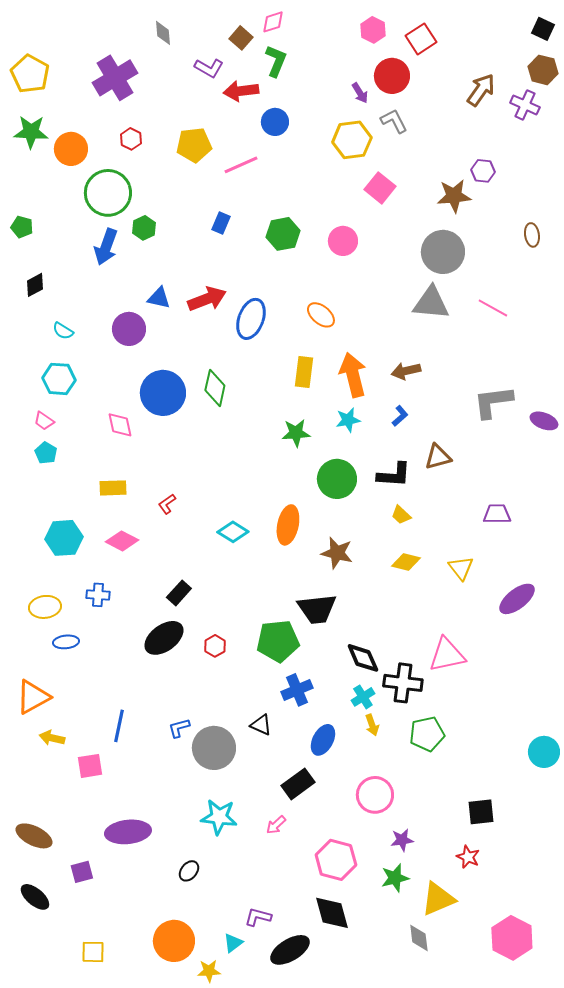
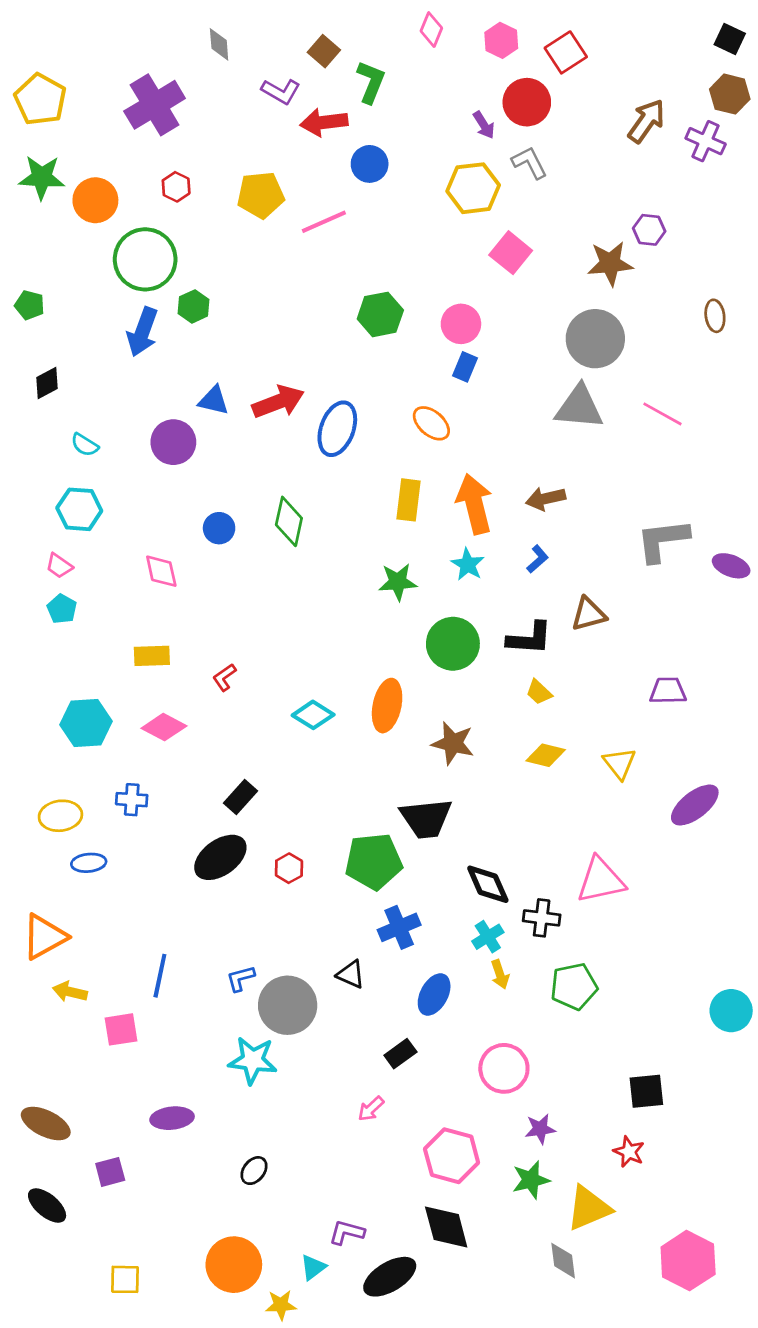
pink diamond: (273, 22) -> (431, 30), moved, turned -50
blue rectangle: (221, 223) -> (465, 367), moved
blue circle: (163, 393) -> (219, 528), size x0.5
cyan star: (348, 420) -> (468, 564), turned -30
black cross: (403, 683) -> (542, 918), size x0.7
black rectangle: (298, 784) -> (400, 1054), size x0.7
cyan star: (219, 817) -> (253, 1060), moved
purple ellipse: (128, 832) -> (172, 1118), size x0.7

